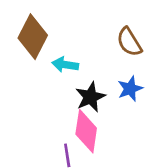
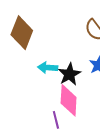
cyan arrow: (65, 65) -> (48, 68), moved

